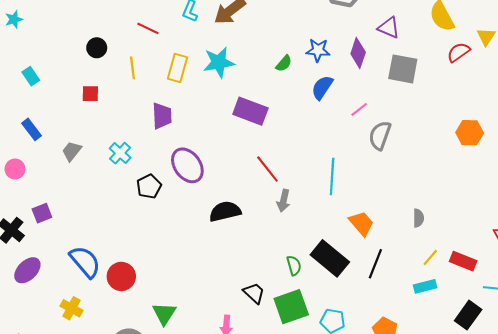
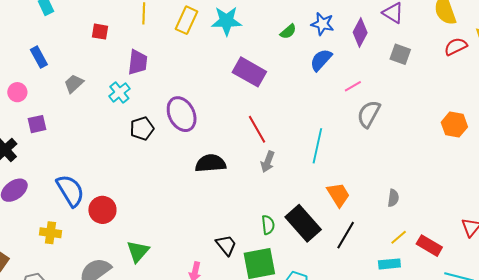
gray square: (403, 69) -> (400, 54), size x0.7
purple trapezoid: (162, 116) -> (138, 62), moved
purple square: (42, 213) -> (37, 124), moved
yellow cross: (71, 308) -> (50, 233), turned -30

